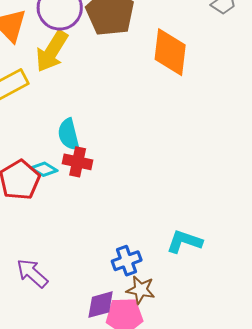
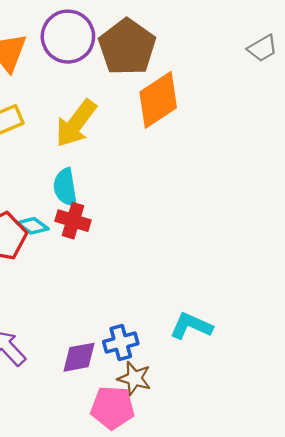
yellow arrow: (52, 51) -> (76, 123), moved
orange diamond: (170, 52) -> (158, 100), moved, turned 45
purple diamond: (101, 305) -> (79, 357), moved

